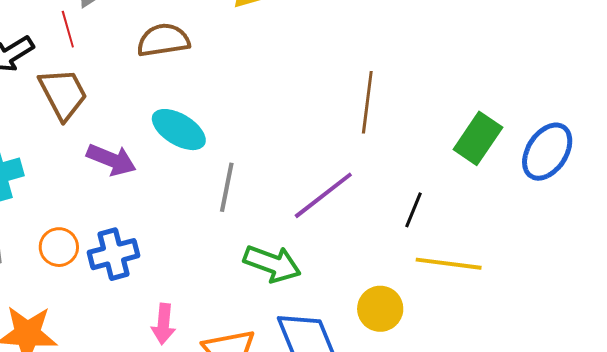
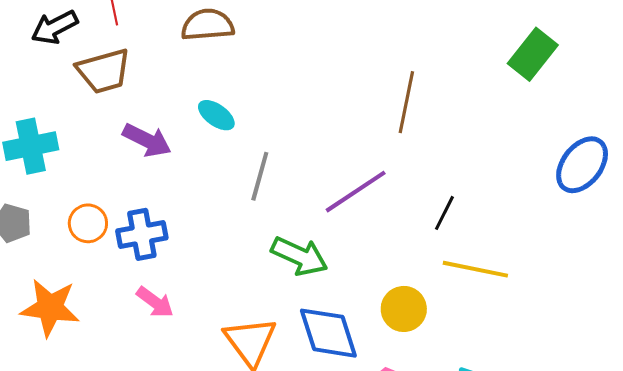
brown trapezoid: (63, 94) -> (104, 71), turned 98
cyan ellipse: (179, 130) -> (216, 115), size x0.7
green rectangle: (478, 138) -> (533, 54), moved
pink arrow: (164, 324) -> (155, 302), moved, turned -63

